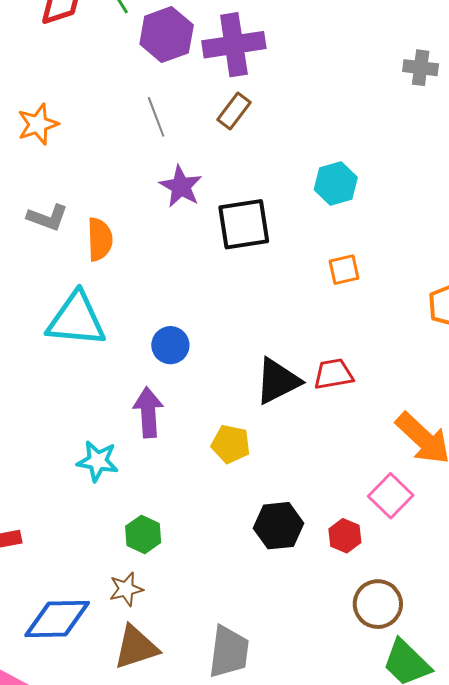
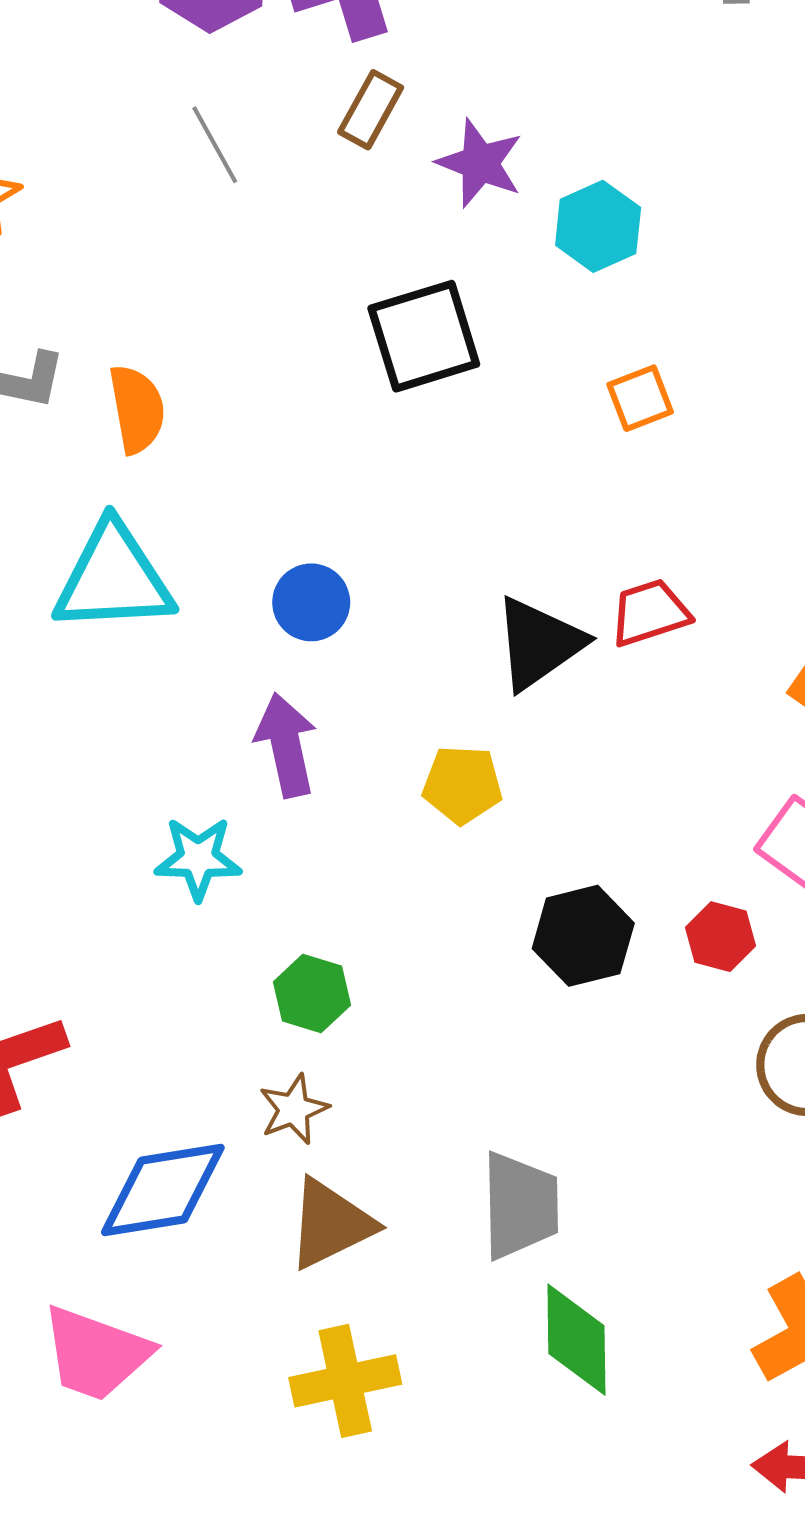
purple star: (181, 186) -> (480, 163), moved

